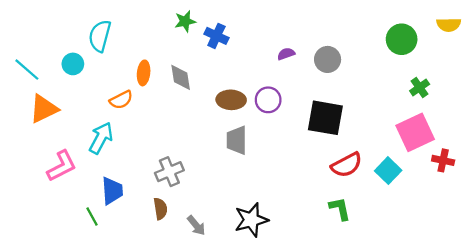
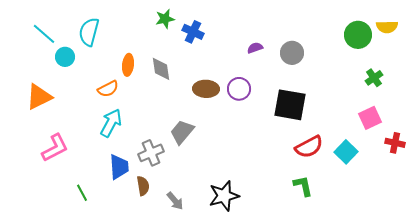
yellow semicircle: (449, 25) -> (387, 27), moved
cyan line: (27, 70) -> (44, 34), moved
pink square: (415, 132) -> (370, 118), size x0.7
cyan arrow: (101, 138) -> (111, 123), moved
gray trapezoid: (237, 140) -> (182, 132), moved, turned 40
blue trapezoid: (112, 191) -> (119, 167), moved

